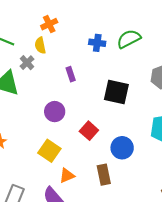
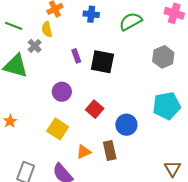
blue cross: (97, 43) -> (91, 14), moved
black square: (116, 92) -> (102, 62), moved
orange triangle: (67, 176) -> (84, 152), moved

